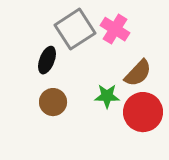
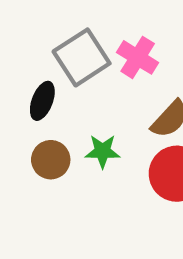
green star: (107, 96) -> (103, 151), moved

